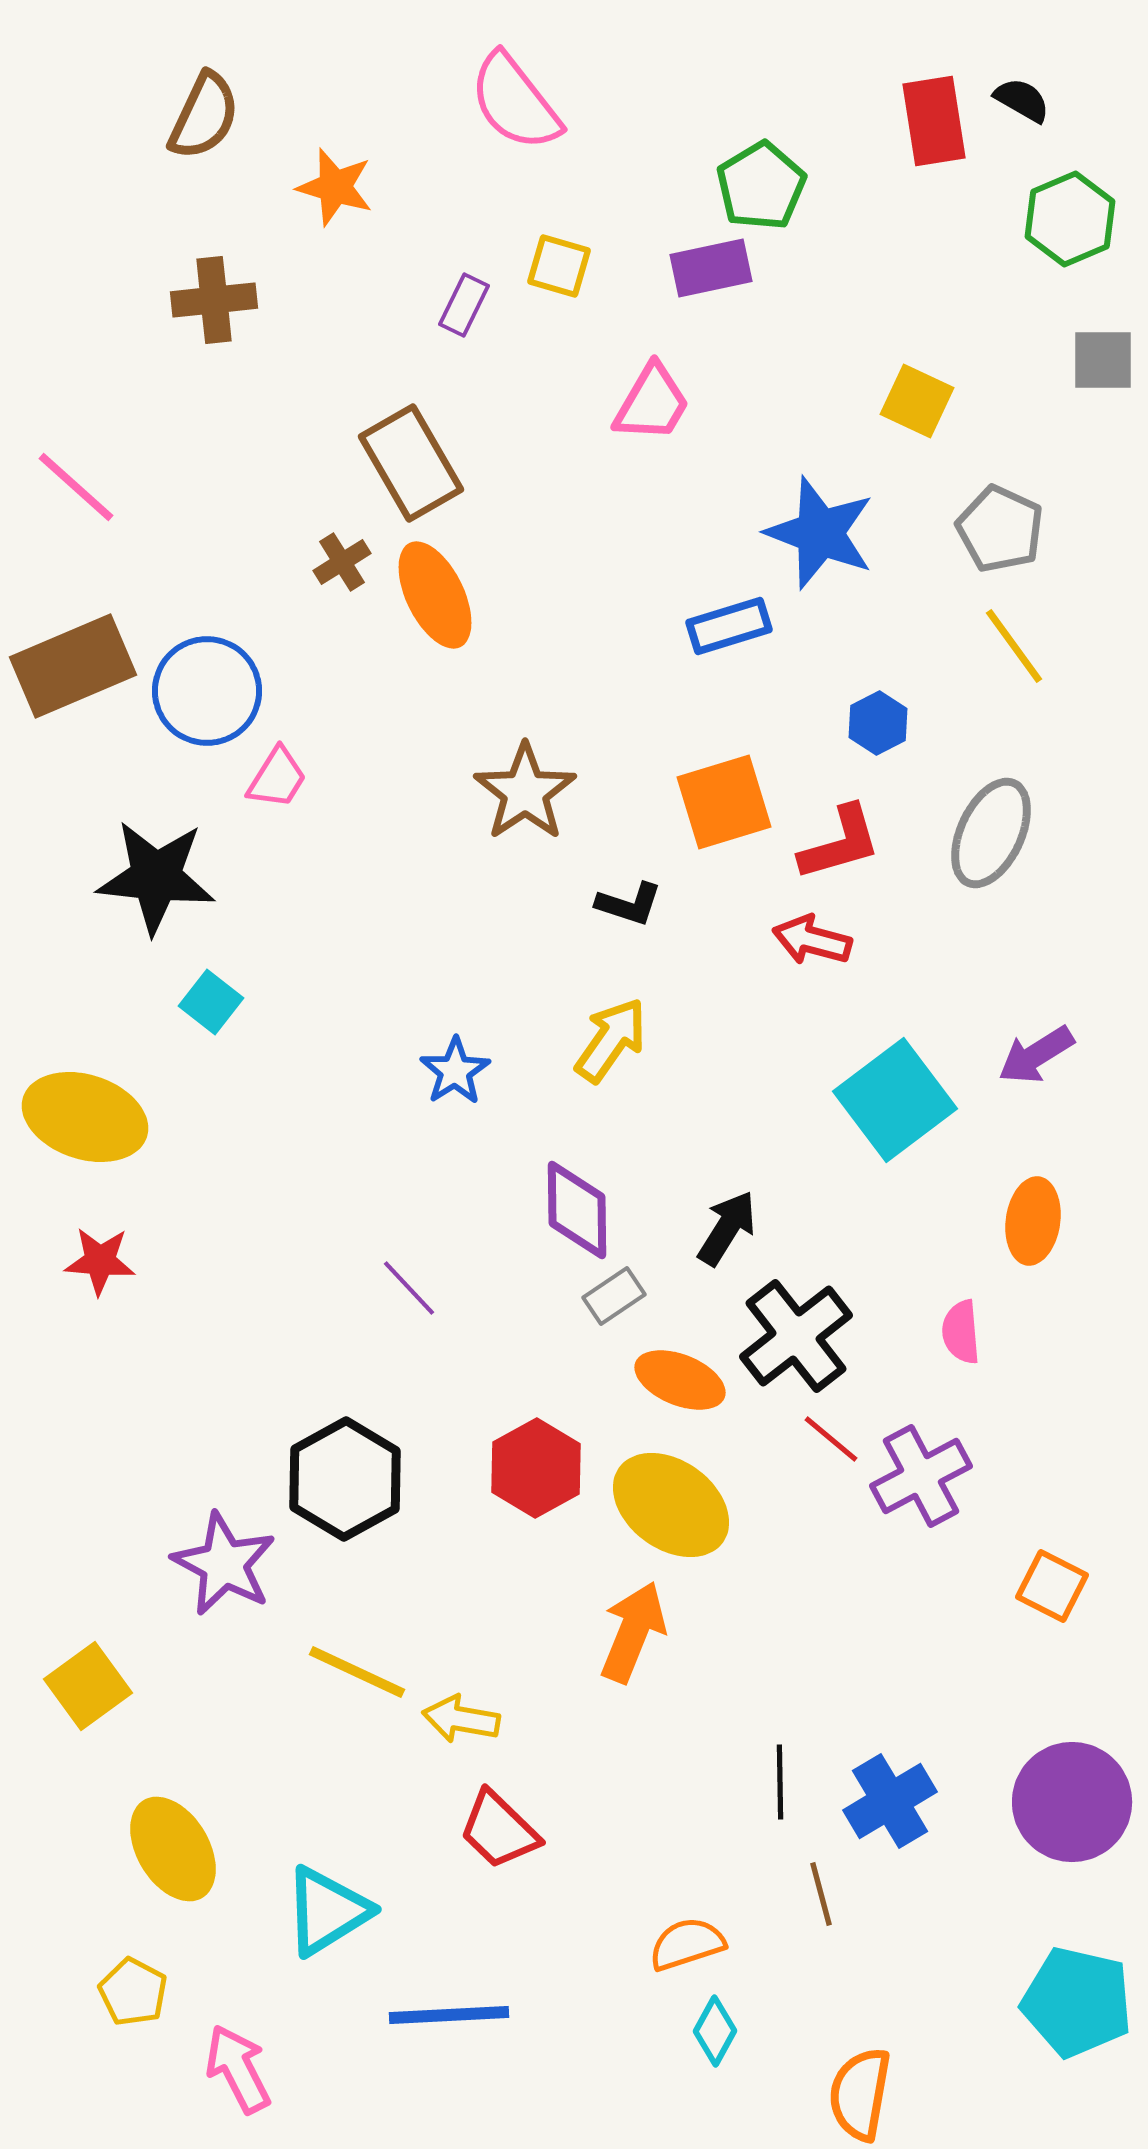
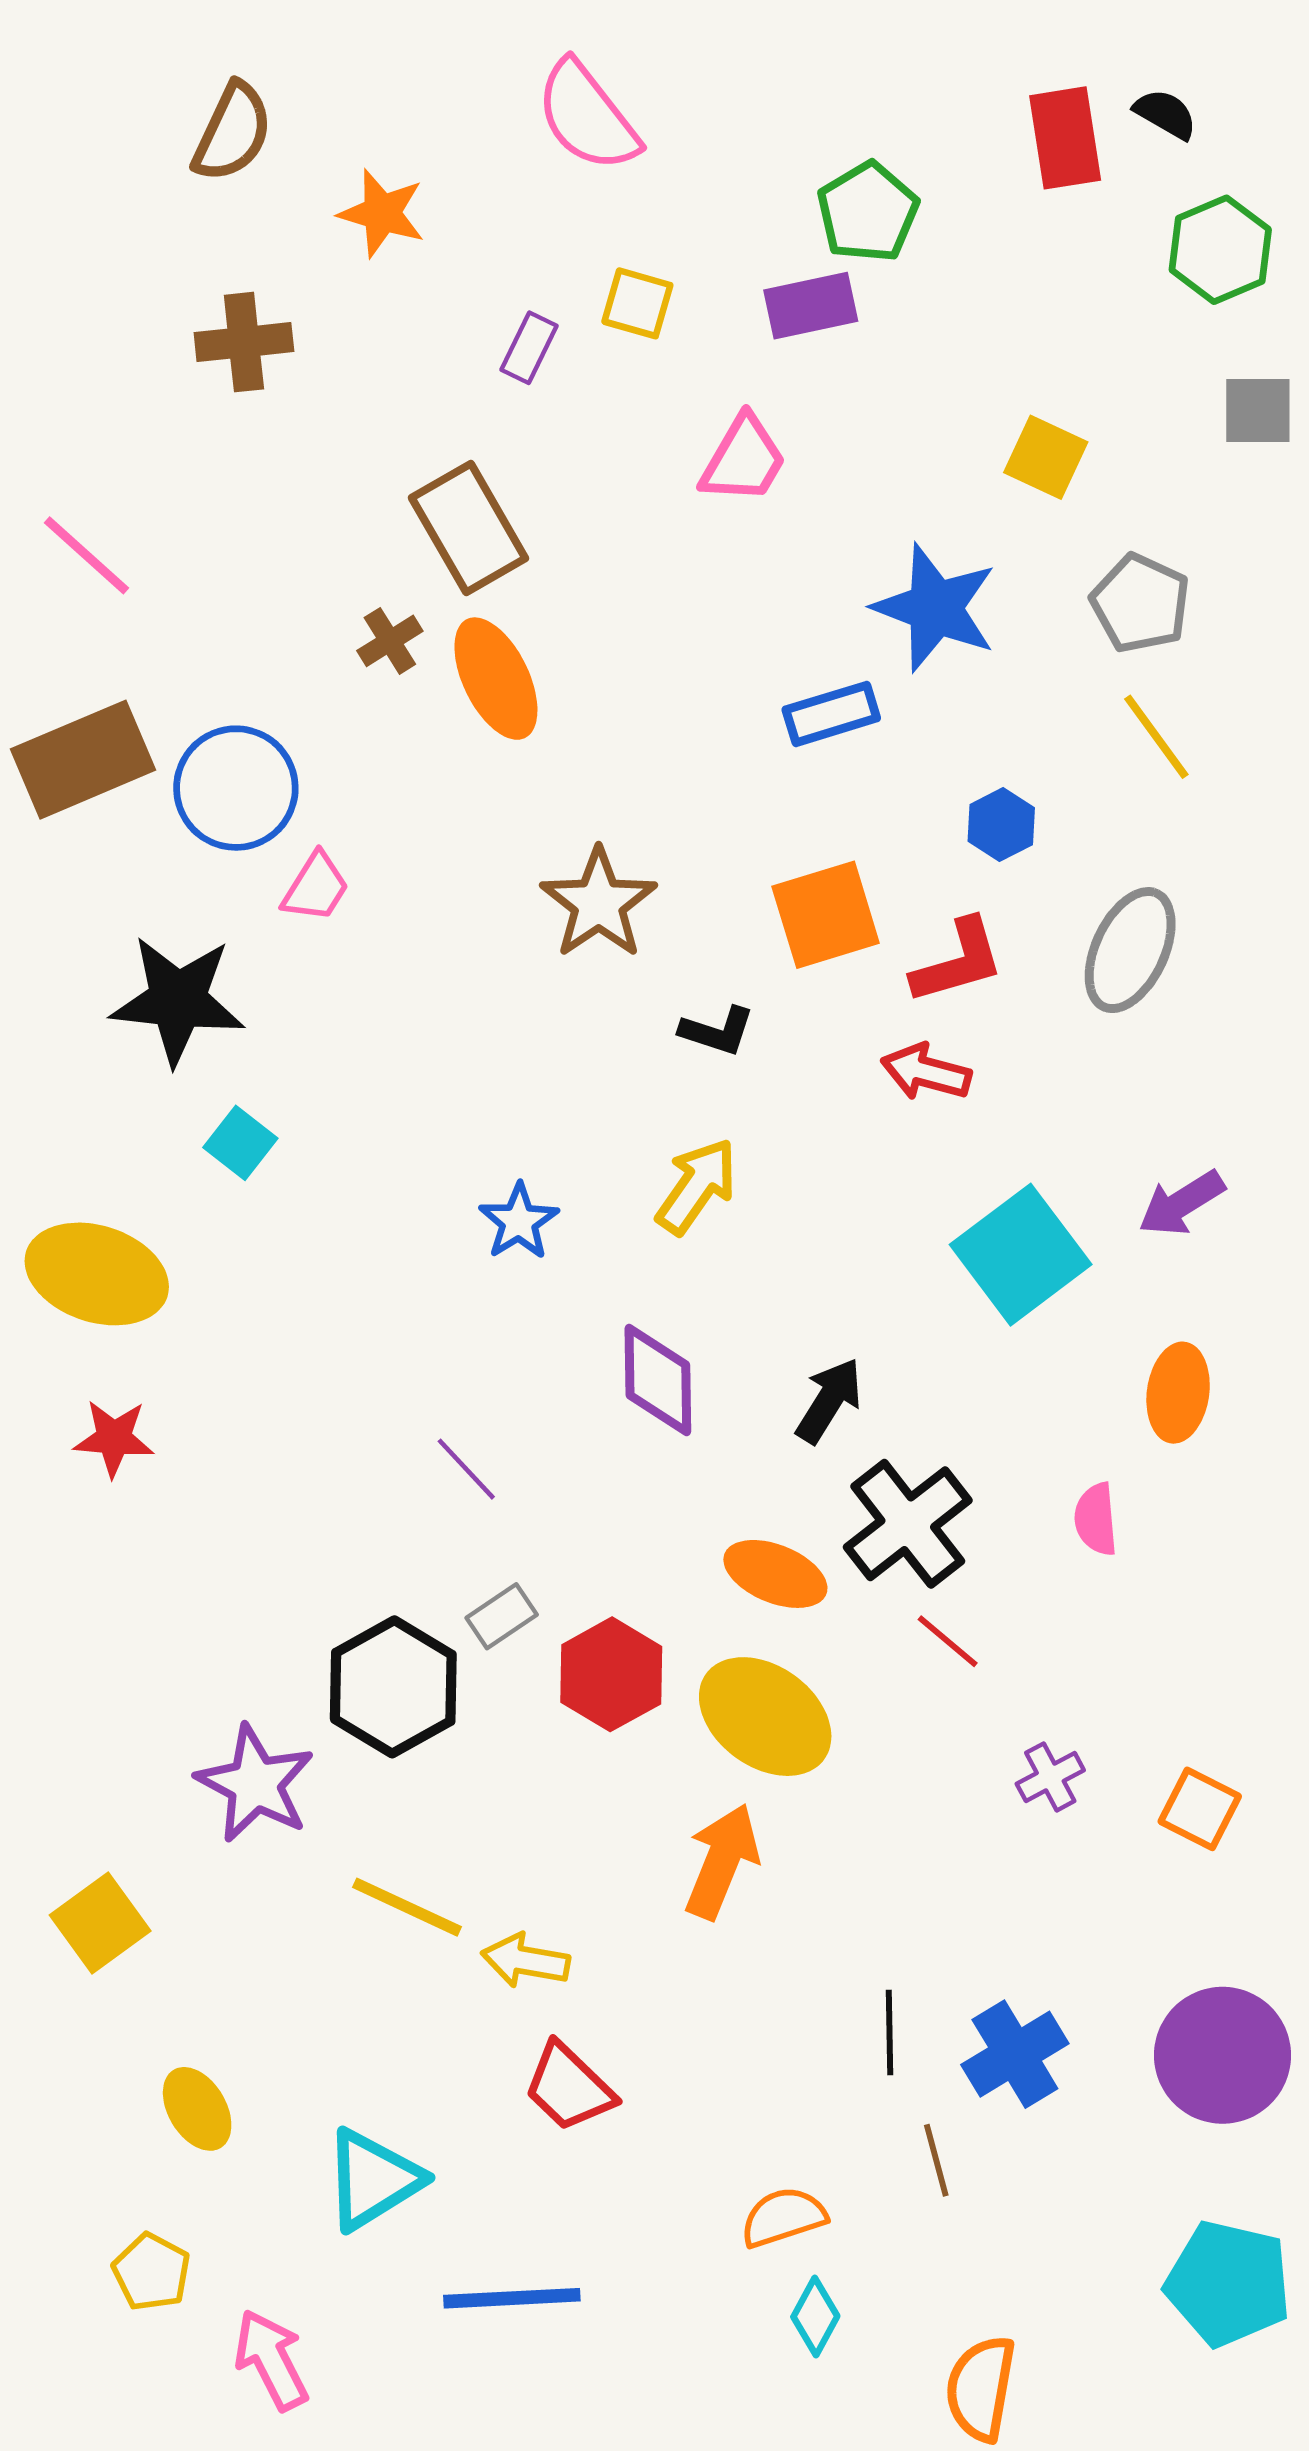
gray rectangle: (614, 1296) -> (502, 1616), moved
purple cross: (921, 1476) -> (1050, 1777), moved, size x0.6
yellow ellipse: (173, 1849) -> (197, 2109), size x0.7

